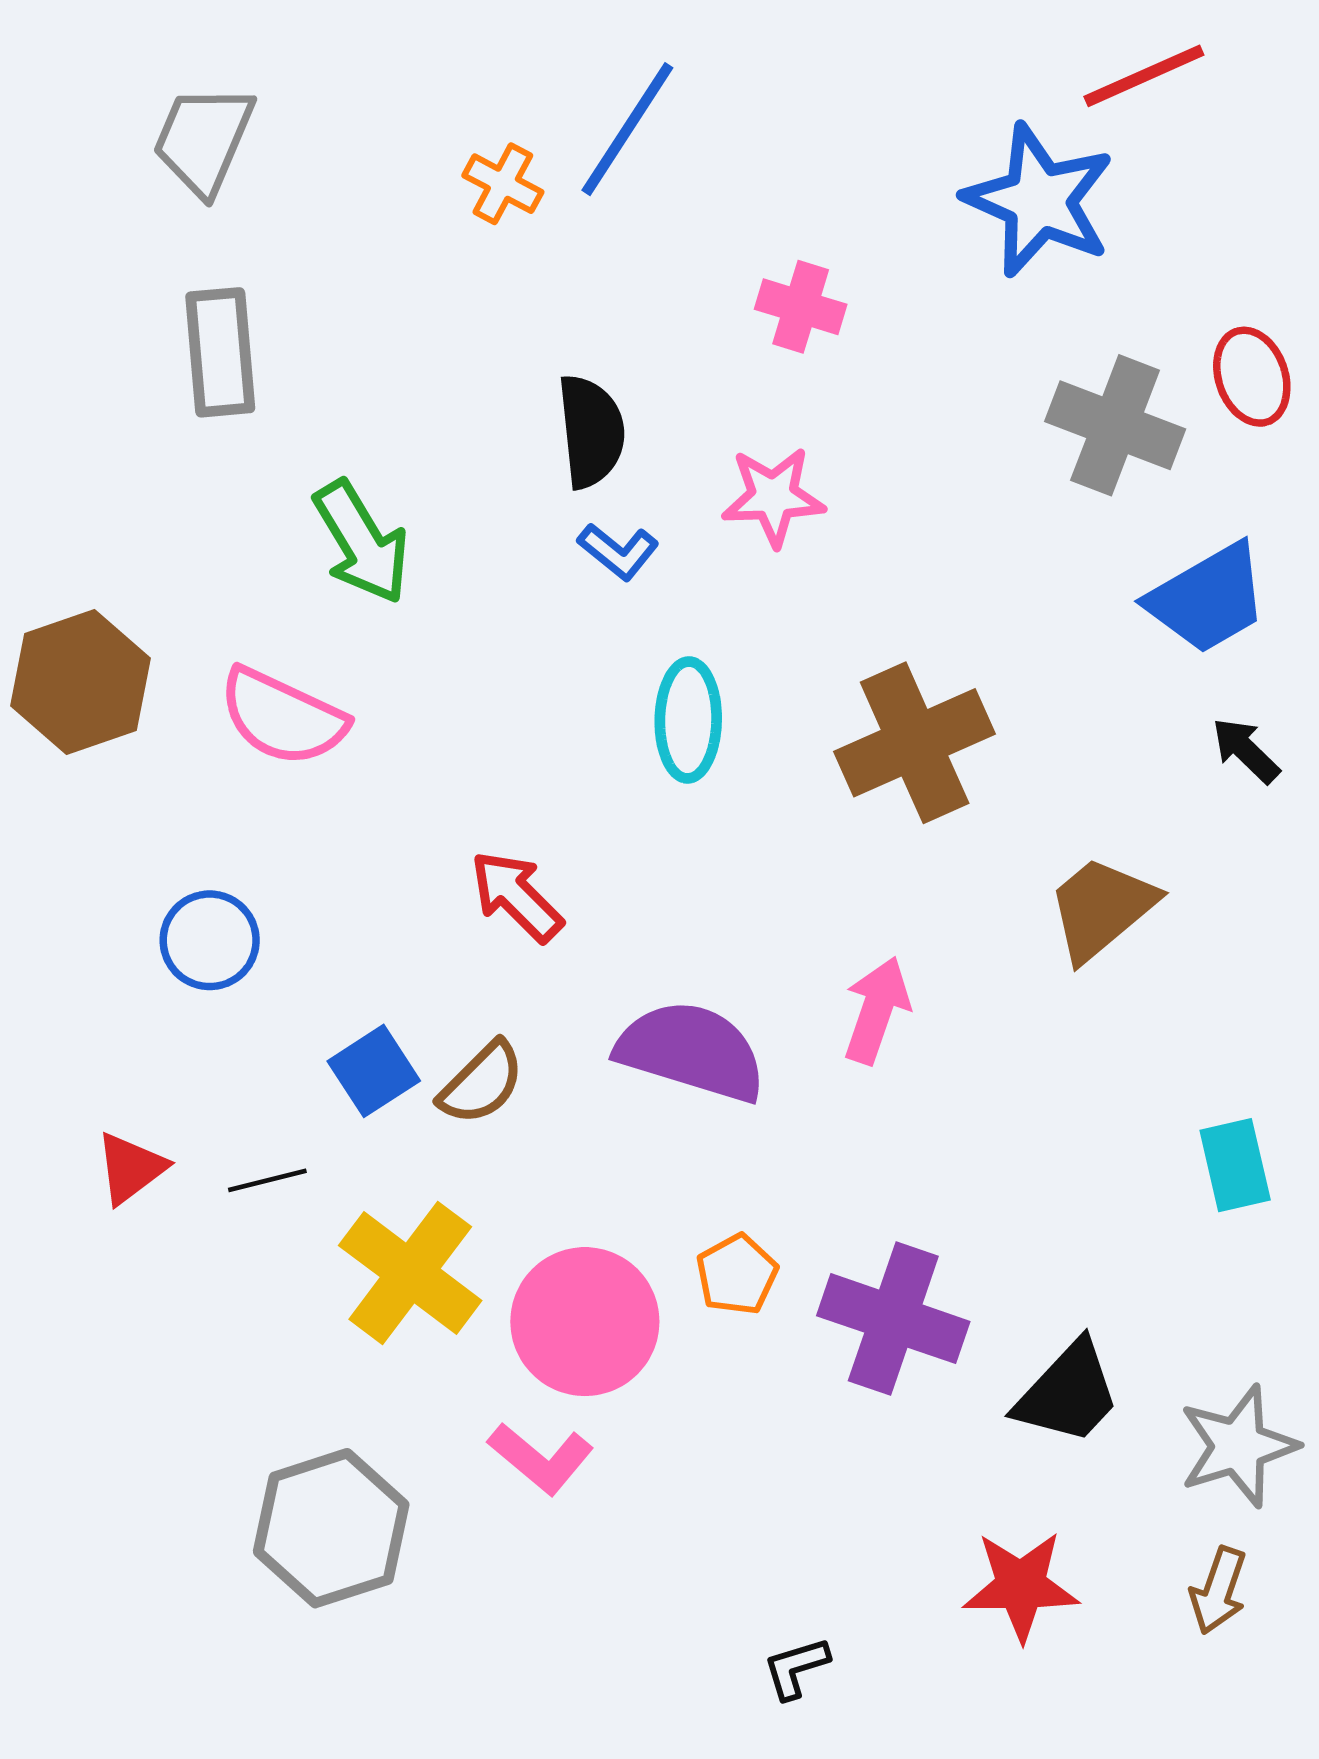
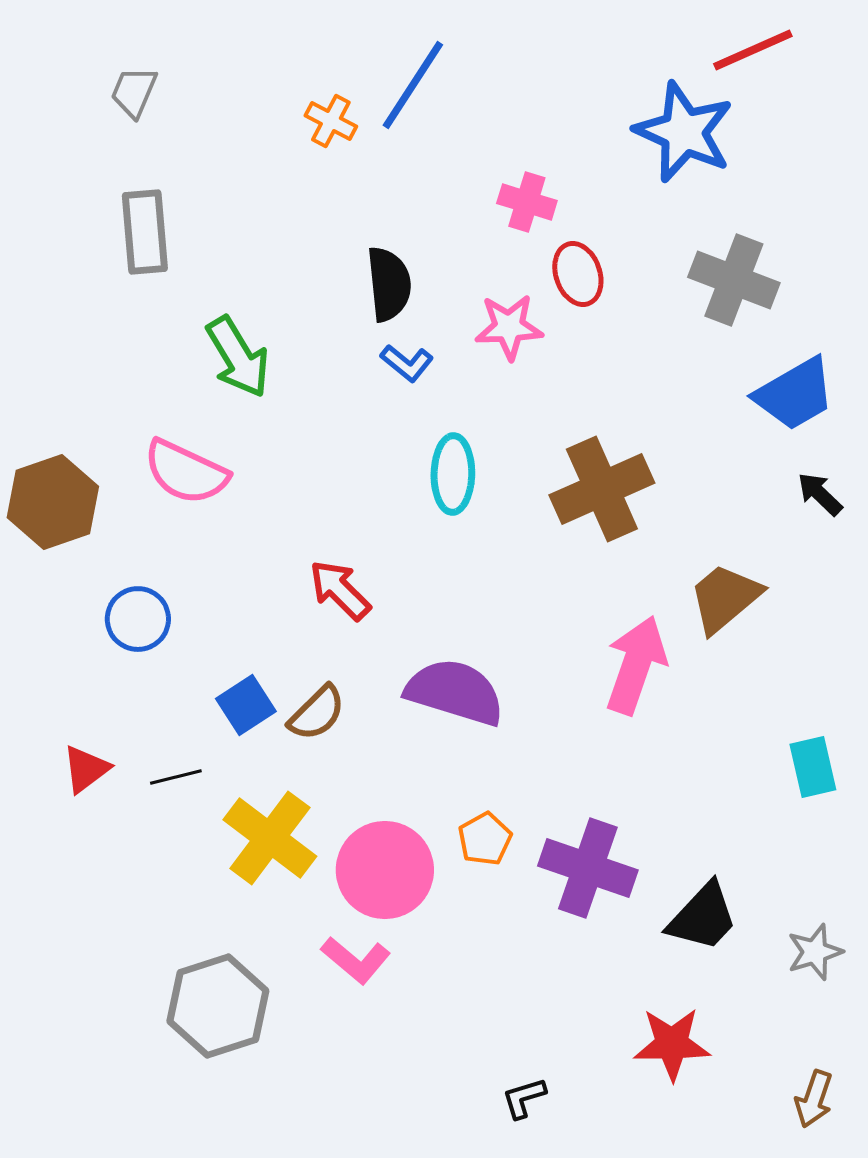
gray trapezoid: (204, 140) -> (134, 92), size x0.7
red ellipse: (1252, 377) -> (578, 274), moved
brown hexagon: (81, 682) -> (53, 502), moved
pink arrow: (877, 1010) -> (636, 665), moved, size x1.4
gray star: (1238, 1446) -> (815, 952), size x0.7
brown arrow: (1218, 1590) -> (814, 1099), moved

